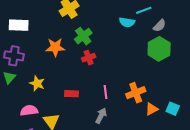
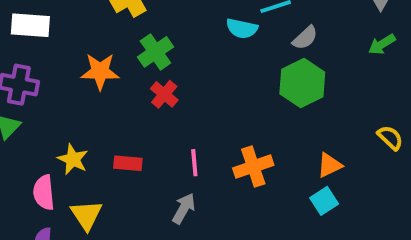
red cross: (89, 58) -> (164, 94), turned -32
yellow star: (37, 83) -> (73, 159), moved
orange triangle: (152, 109) -> (329, 165), moved
cyan square: (173, 109) -> (324, 201), turned 32
pink semicircle: (29, 110) -> (44, 193), turned -90

